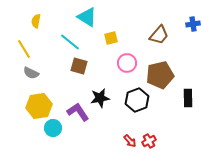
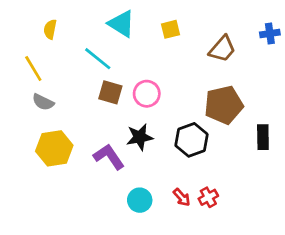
yellow square: (111, 38) -> (171, 29), moved
pink circle: (127, 63) -> (147, 94), moved
cyan circle: (53, 128) -> (140, 200), moved

